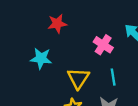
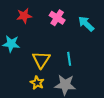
pink cross: (103, 45) -> (57, 18), moved

